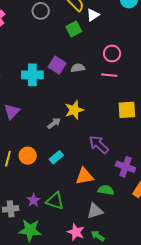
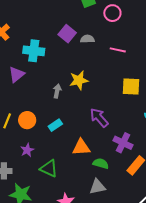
pink circle: (112, 53) -> (112, 13), moved
cyan cross: (32, 75) -> (34, 51), moved
gray arrow: (54, 123) -> (57, 91), turned -48
purple star: (34, 200) -> (27, 150), moved
gray triangle: (95, 211) -> (98, 187), moved

